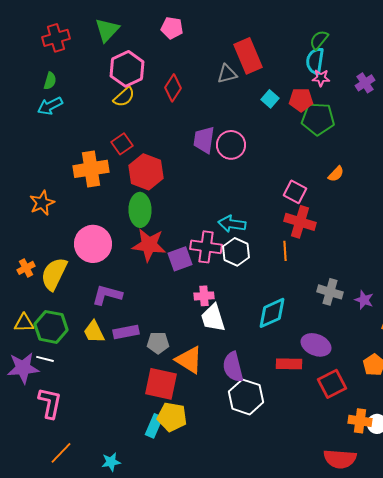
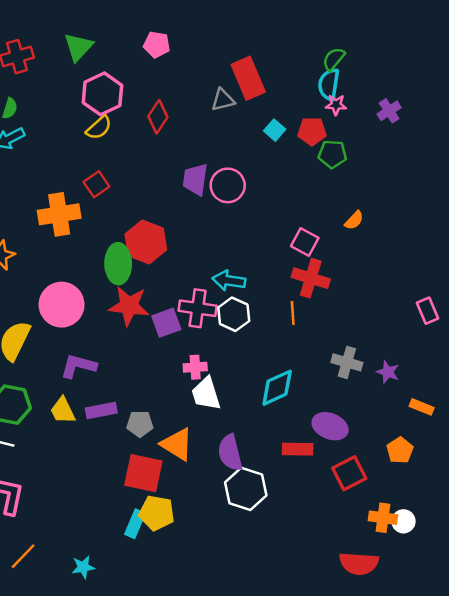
green pentagon: (318, 119) -> (332, 154), size x0.7
red hexagon: (146, 172) -> (146, 242), moved

